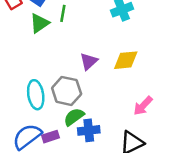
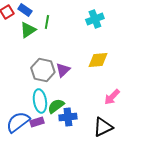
purple triangle: (89, 61) -> (63, 70), moved
gray hexagon: (67, 91) -> (43, 70), moved
cyan ellipse: (36, 95) -> (40, 101), moved

